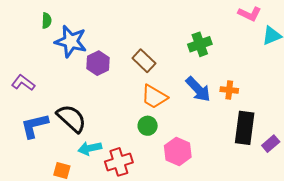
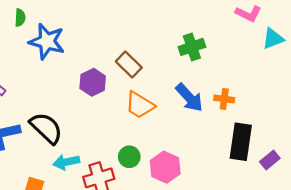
purple hexagon: (98, 63) -> (93, 82), moved
green circle: (148, 126) -> (129, 157), moved

